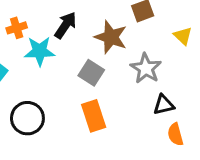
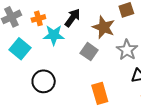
orange rectangle: (94, 116) -> (100, 93), moved

